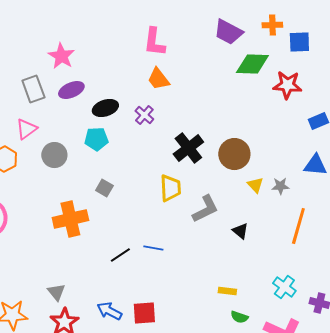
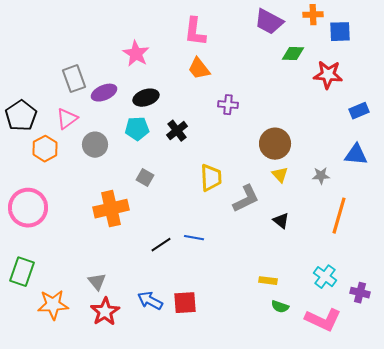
pink star: (61, 56) -> (136, 54), moved
green diamond: (252, 64) -> (293, 54), size x0.7
purple ellipse: (71, 90) -> (104, 93), moved
purple cross: (144, 115) -> (228, 105), moved, turned -36
black cross: (188, 148) -> (177, 131), moved, size x0.7
yellow triangle: (255, 185) -> (280, 175), moved

